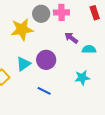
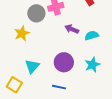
yellow star: (22, 29) -> (22, 33), size x0.7
purple circle: (46, 60) -> (64, 62), moved

